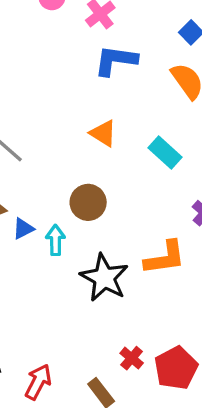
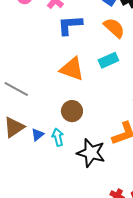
orange triangle: (103, 133) -> (72, 69), size x1.5
cyan rectangle: (165, 152) -> (108, 60), moved, turned -54

